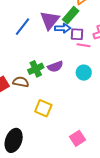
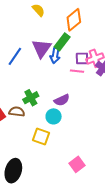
blue arrow: (63, 28) -> (55, 55), turned 105
purple square: (77, 34) -> (82, 58), moved
purple semicircle: (55, 67) -> (62, 100), moved
cyan circle: (84, 73) -> (54, 116), moved

